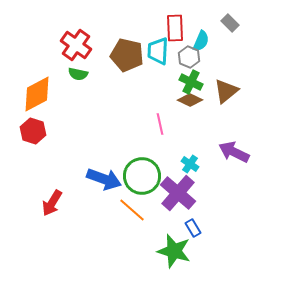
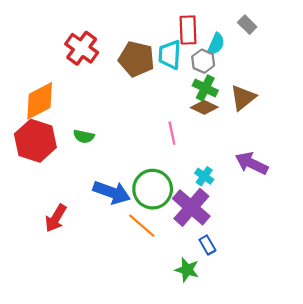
green semicircle: (78, 74) -> (84, 136), moved
red hexagon: (33, 131) -> (35, 141), size x1.5
green star: (174, 251) -> (187, 270), size x0.7

